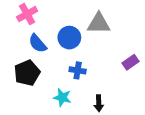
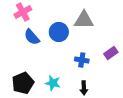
blue cross: (78, 70) -> (82, 60), moved
black pentagon: (27, 73) -> (23, 83), moved

